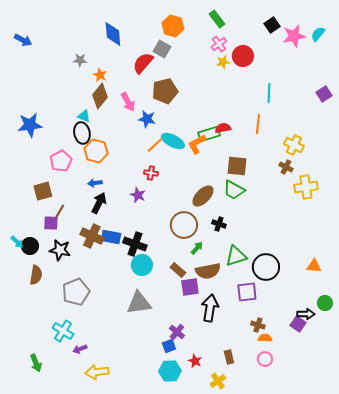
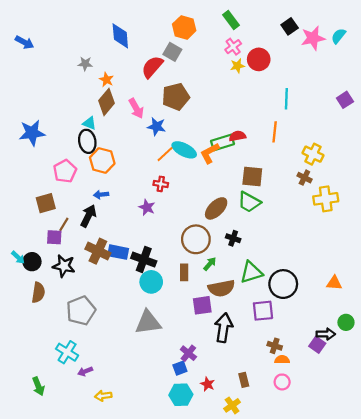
black arrow: (99, 203) -> (88, 216), moved
brown rectangle: (178, 270) -> (184, 272), moved, turned 49
yellow arrow: (97, 372) -> (103, 396), size x0.7

